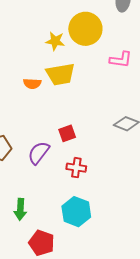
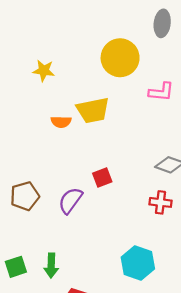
yellow star: (55, 41) -> (44, 71), moved
red cross: (76, 168) -> (160, 202), moved
cyan hexagon: (76, 212) -> (138, 263), moved

